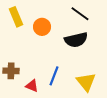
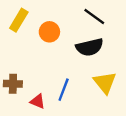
yellow rectangle: (16, 17) -> (19, 20), turned 54
yellow triangle: (86, 82) -> (105, 83), moved

